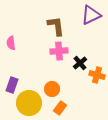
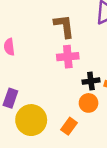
black cross: (80, 63) -> (91, 81), moved, turned 32
orange circle: (52, 89) -> (89, 103), moved

